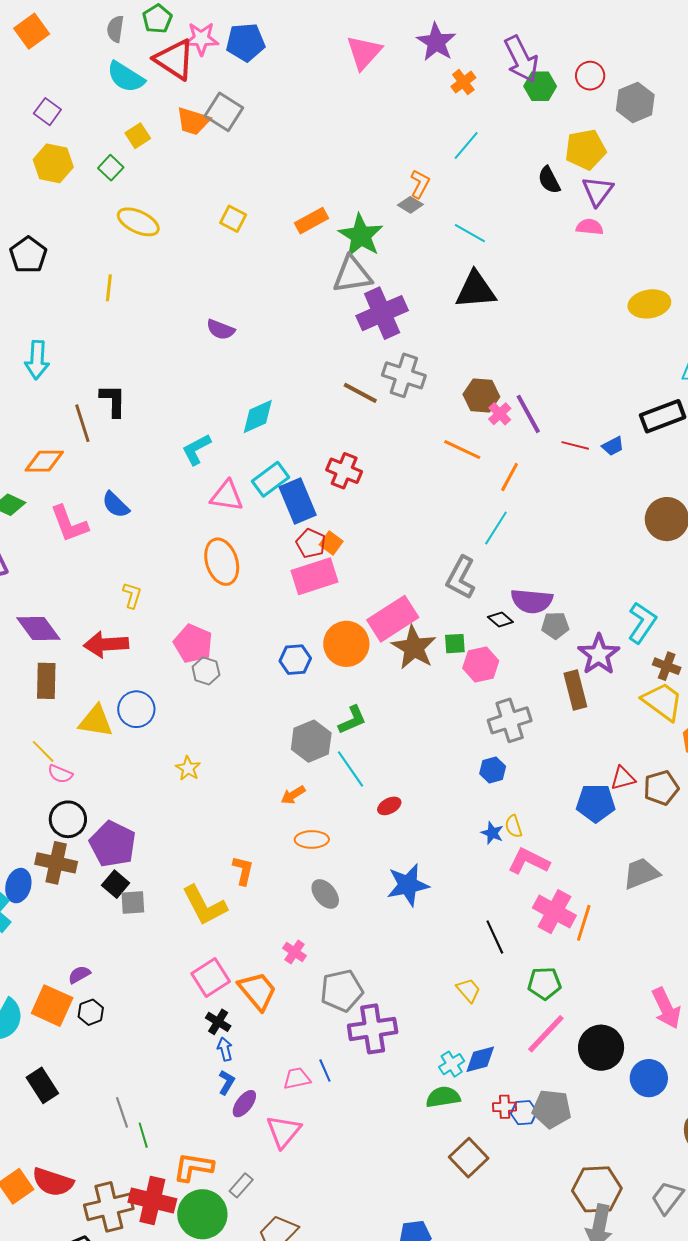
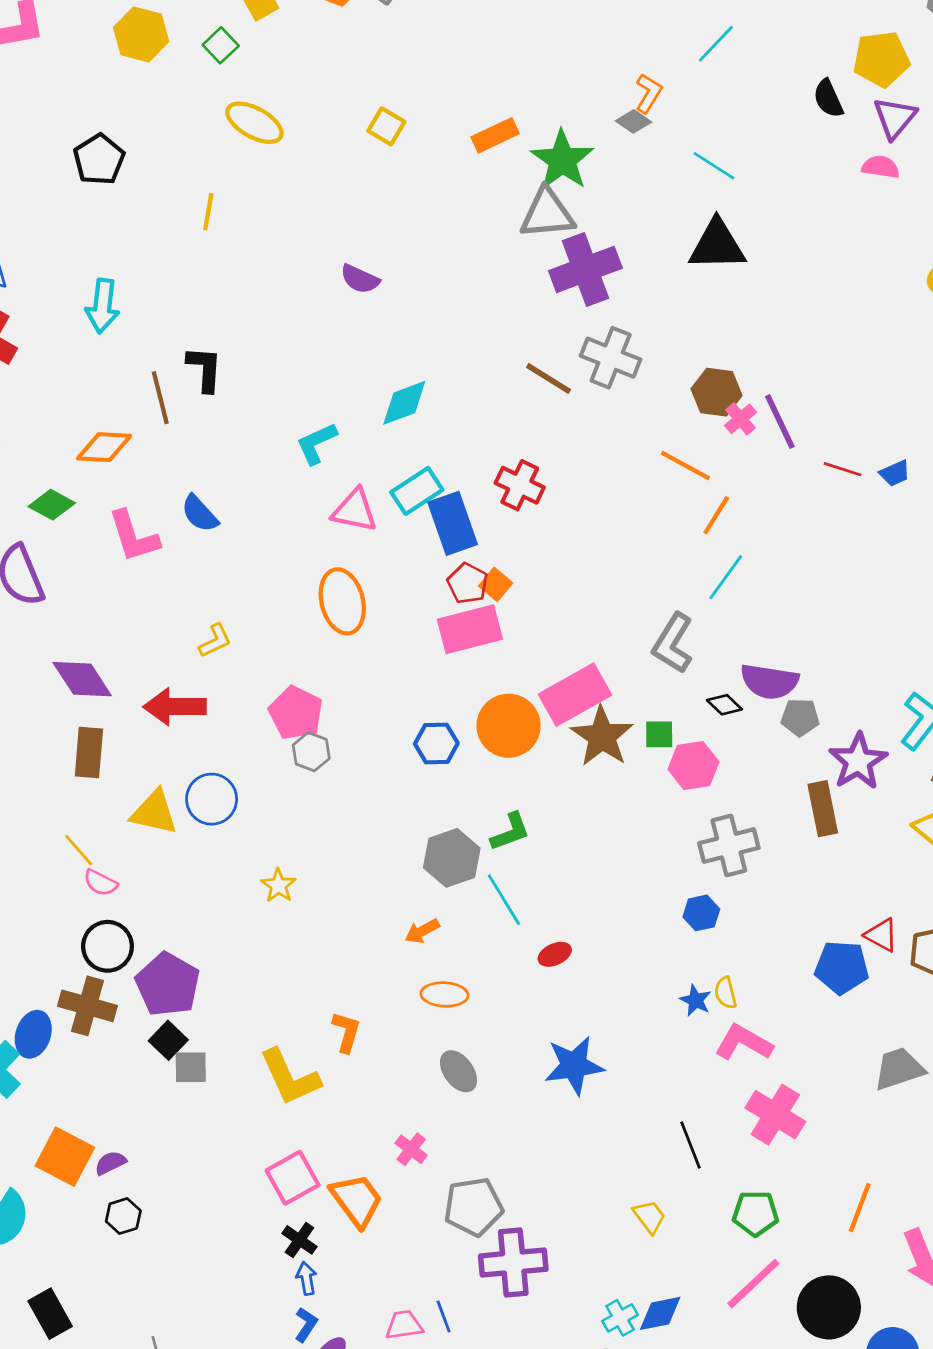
orange line: (510, 477) -> (716, 515), moved
yellow L-shape: (132, 595) -> (215, 641), turned 44
red triangle: (623, 778) -> (881, 935), turned 40
orange line: (584, 923) -> (860, 1207), moved
orange square: (52, 1006) -> (65, 1157), moved

